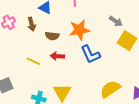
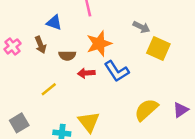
red arrow: (57, 56) -> (86, 73), moved
yellow line: (33, 61) -> (49, 89), turned -56

